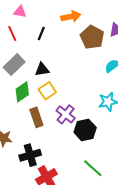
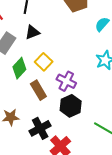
black triangle: (42, 70) -> (32, 32), moved
black hexagon: (85, 130) -> (71, 106), moved

